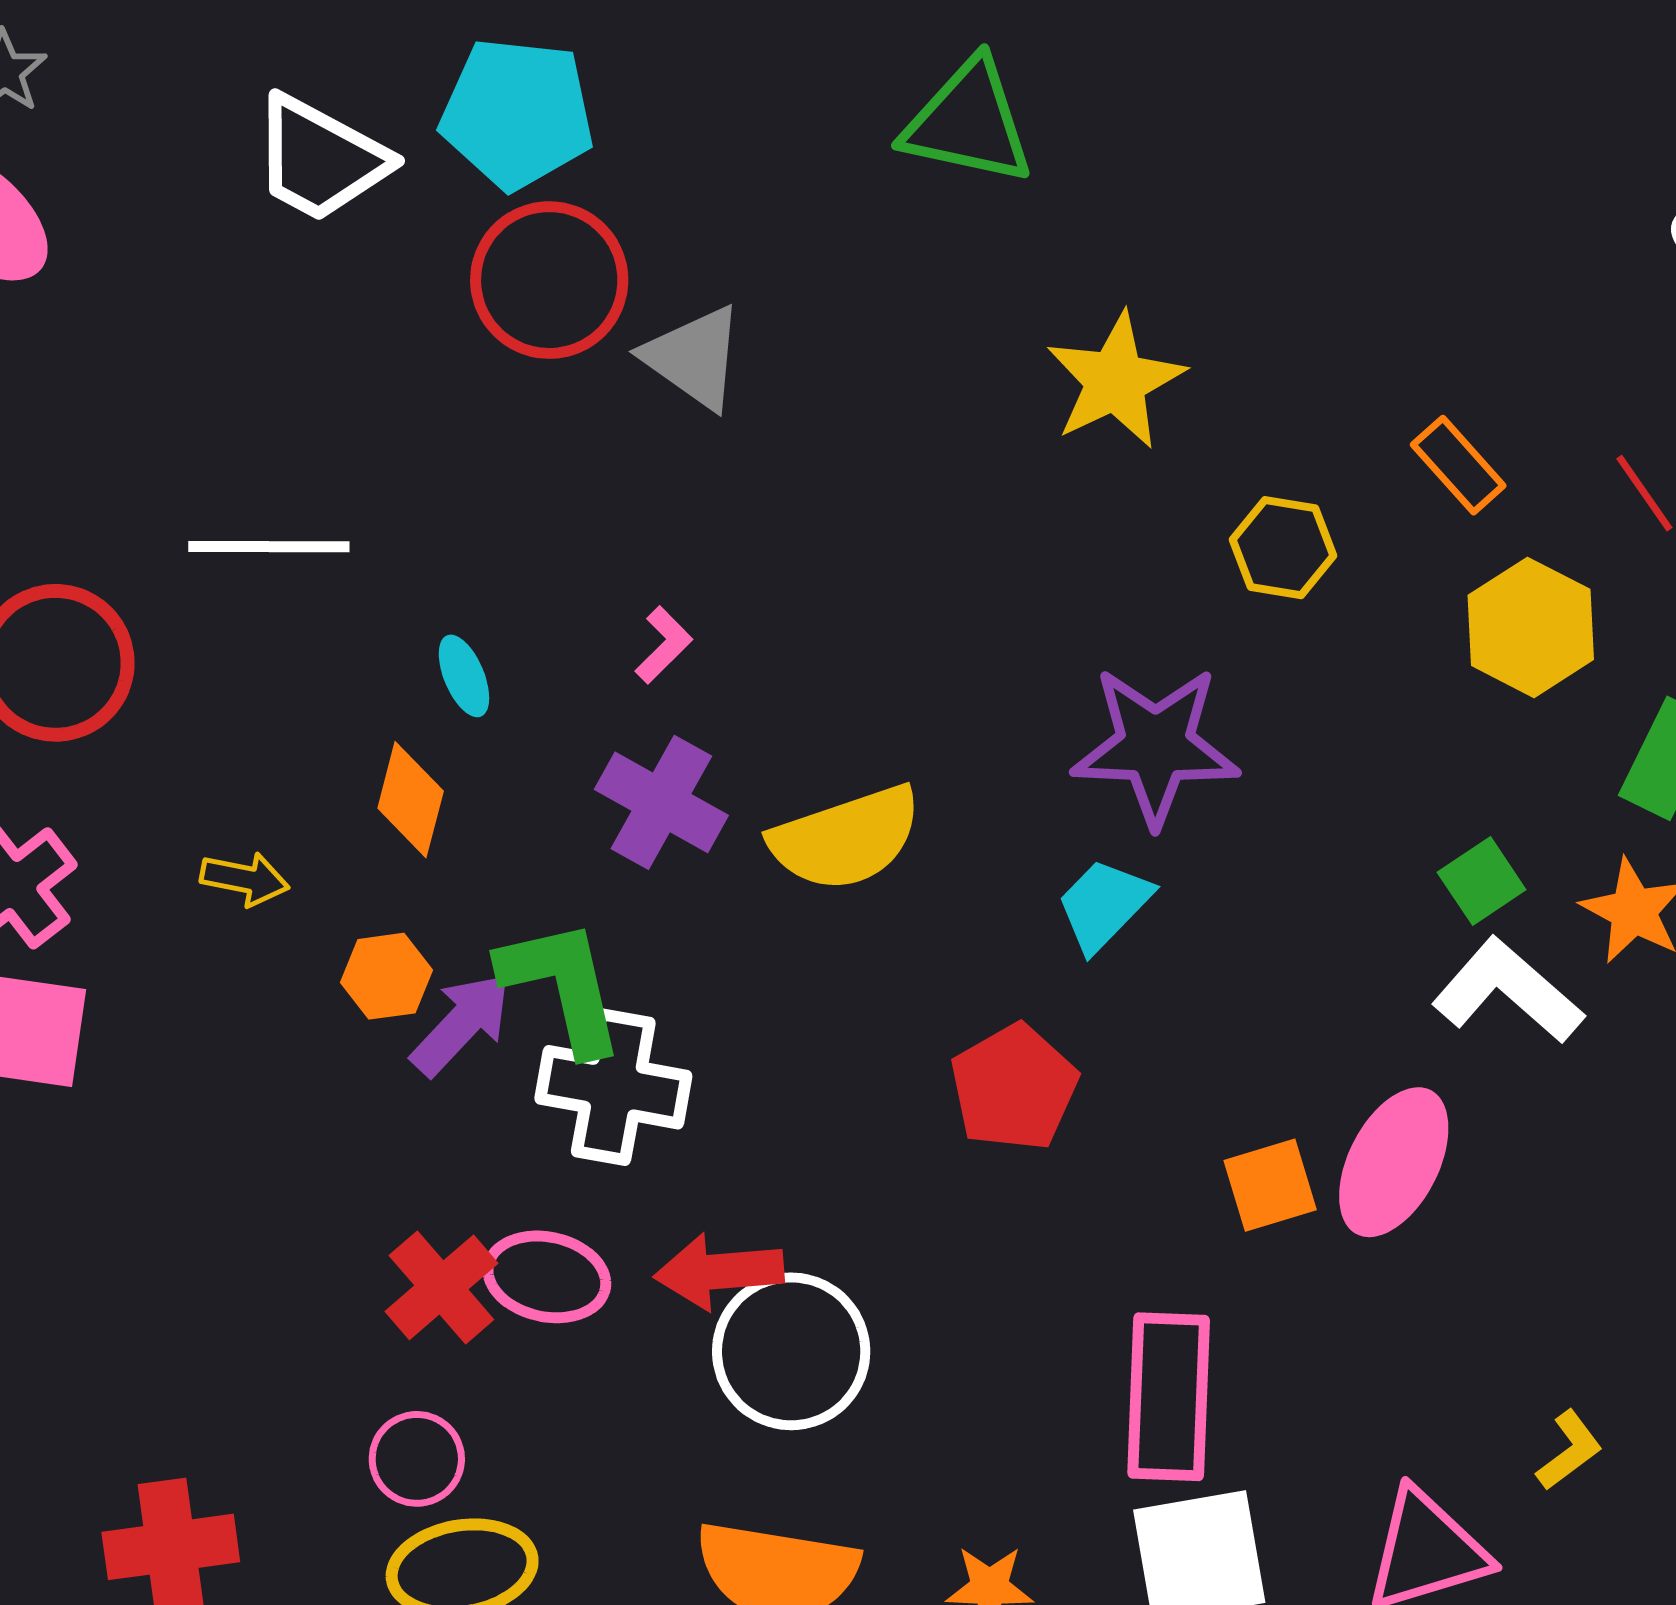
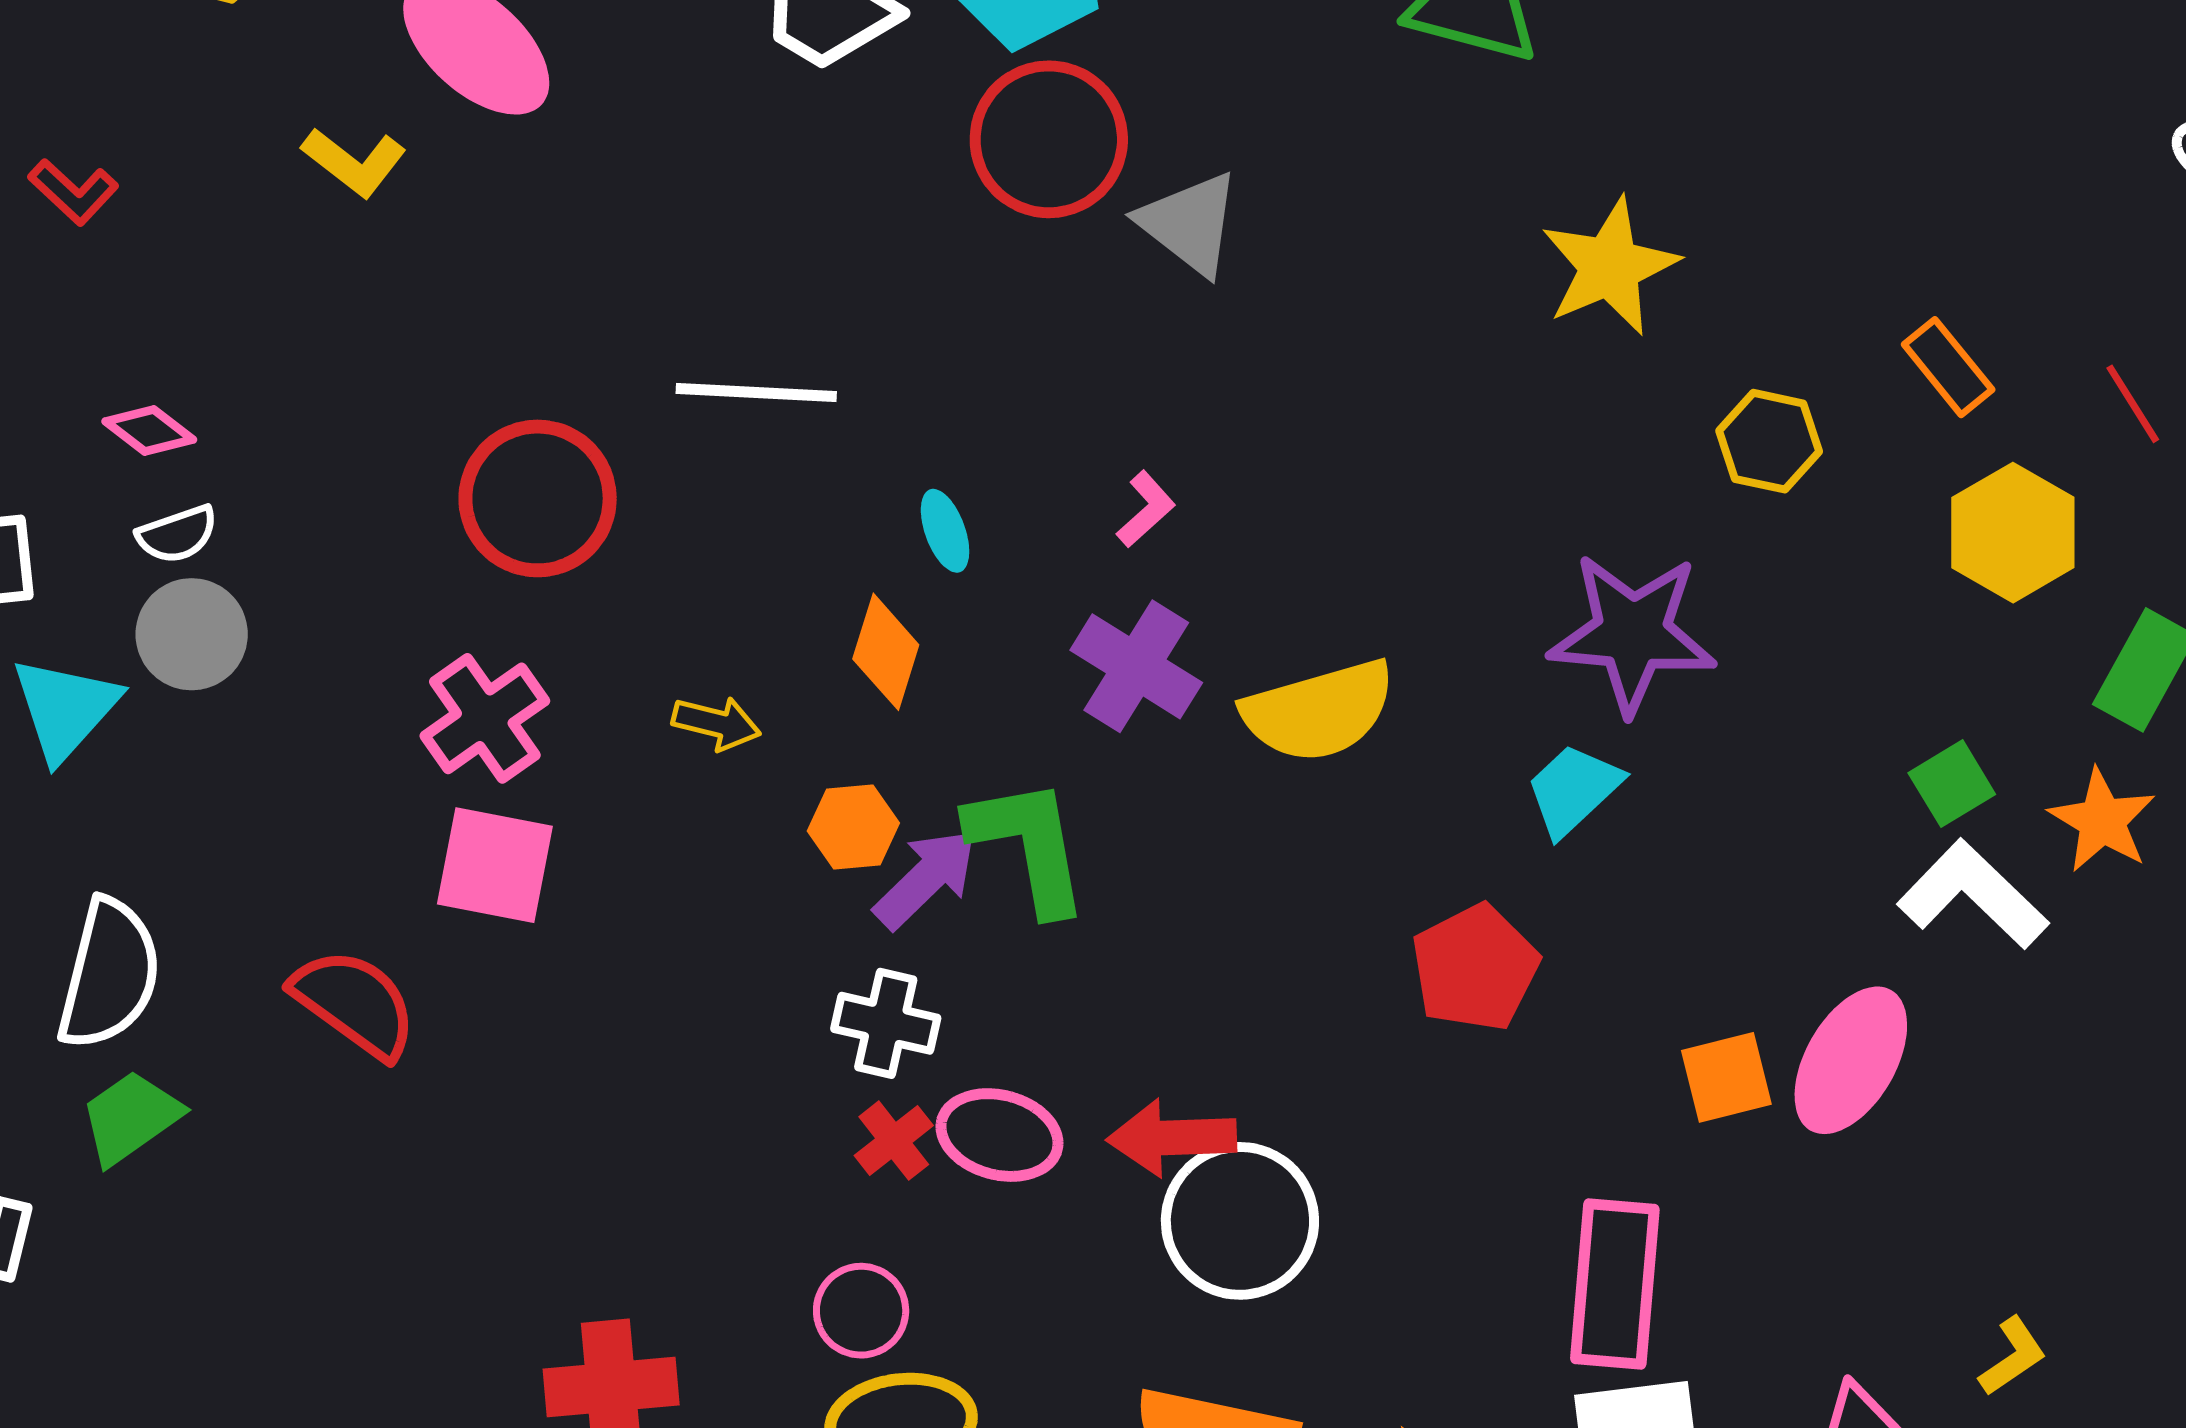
white cross: (613, 1087) -> (886, 1023), moved, size x0.7
red cross: (441, 1287) -> (894, 1141), size x0.7

